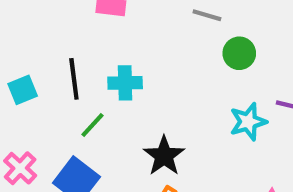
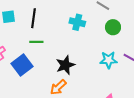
cyan cross: (125, 83) -> (77, 22), moved
green line: (93, 125) -> (36, 42), turned 32

